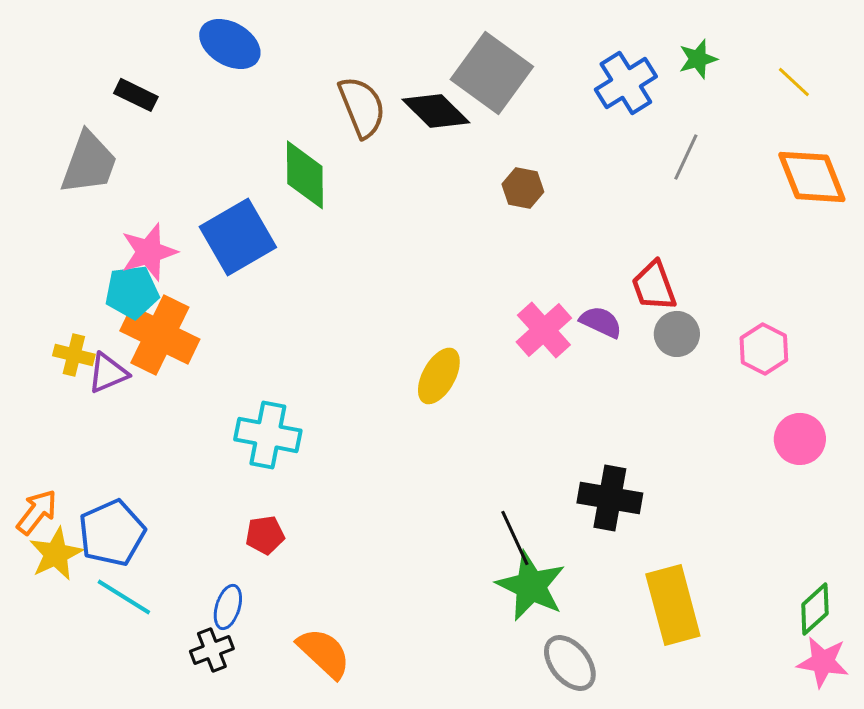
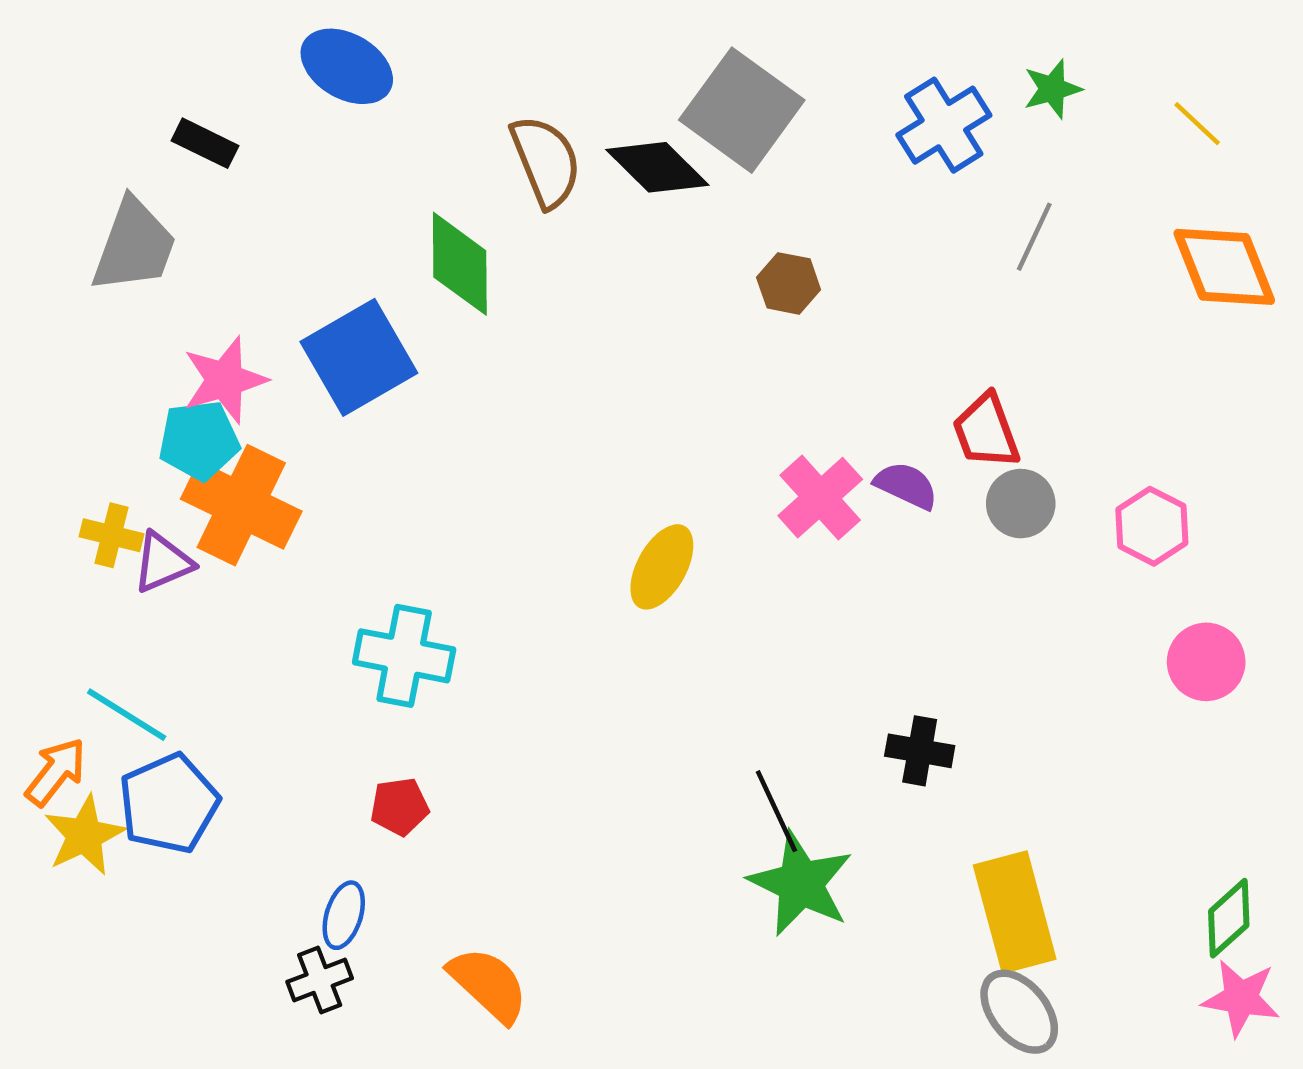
black cross: (610, 498) -> (920, 751), size x0.7
cyan line: (124, 597) -> (127, 715), moved
gray ellipse: (570, 663) -> (1019, 1012), moved

